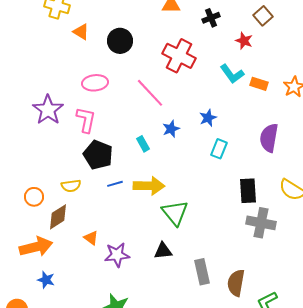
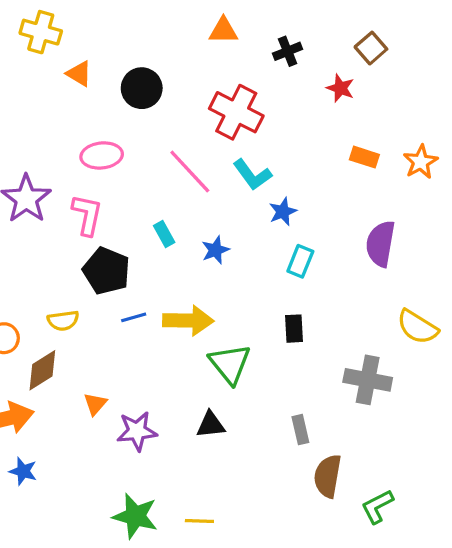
cyan L-shape: (232, 74) -> (252, 175), moved
blue star: (171, 129) -> (215, 250), moved
cyan rectangle: (143, 144) -> (164, 234), moved
black rectangle: (248, 191) -> (294, 329), moved, size x0.7
orange triangle: (91, 238) -> (95, 404), turned 35
gray rectangle: (202, 272) -> (300, 430), moved, size x0.7

